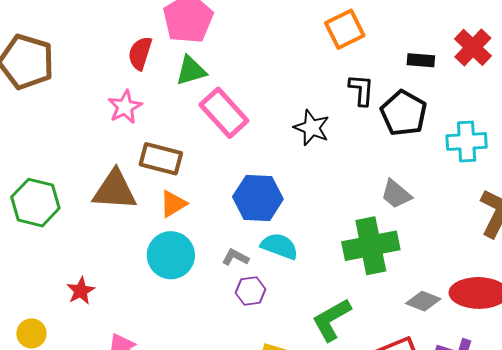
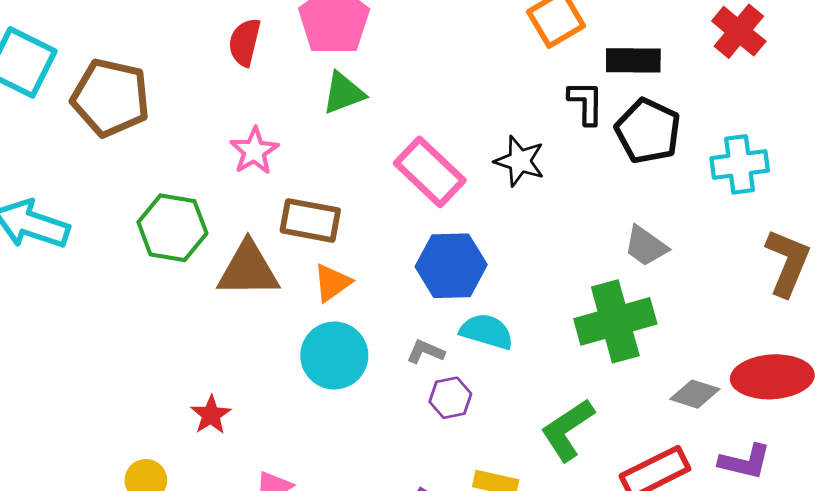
red semicircle: (140, 53) -> (245, 42), moved
black rectangle: (421, 60) -> (633, 60), moved, size x1.4
pink rectangle: (224, 113) -> (430, 172), moved
green hexagon: (35, 203) -> (172, 228), moved

